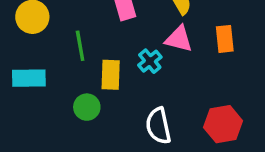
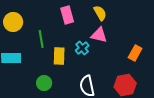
orange rectangle: (225, 39) -> (135, 53), moved, turned 35
green circle: (87, 107) -> (44, 83), moved

